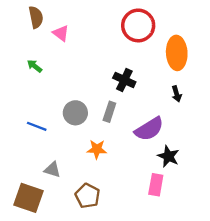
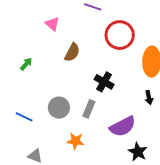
brown semicircle: (36, 17) -> (72, 52), moved, turned 36
pink triangle: (61, 33) -> (52, 24), moved
green arrow: (35, 66) -> (26, 64), turned 88

